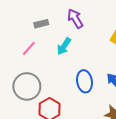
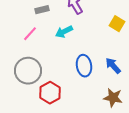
cyan arrow: (64, 46) -> (64, 32), turned 30

